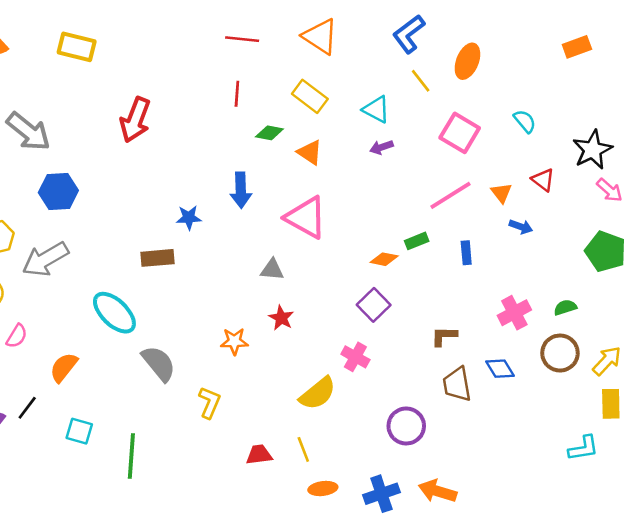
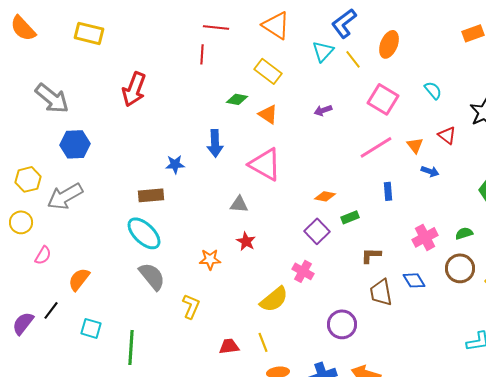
red line: (237, 94) -> (202, 54), moved
cyan triangle: (376, 109) -> (323, 51), moved, turned 45
green rectangle: (417, 241) -> (350, 217), moved
cyan ellipse: (114, 313) -> (144, 233), moved

